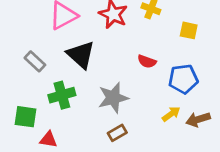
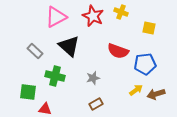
red semicircle: (147, 61) -> (118, 51), size x1.5
green cross: (62, 95) -> (55, 76), turned 30
gray star: (113, 98) -> (93, 78), size x0.6

